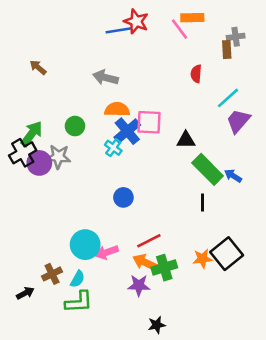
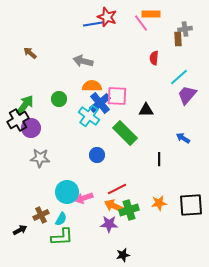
cyan cross: (113, 148) -> (89, 116), size x1.5
gray star: (58, 157) -> (40, 158), moved
green rectangle: (208, 169) -> (125, 133), moved
black square: (227, 254) -> (191, 205), moved, turned 35

